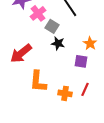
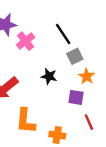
gray square: (52, 26) -> (75, 56), moved, turned 32
red line: (85, 89) -> (89, 122), moved, turned -48

